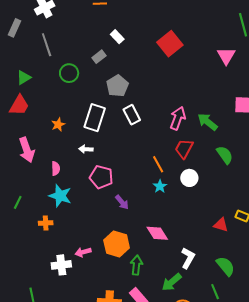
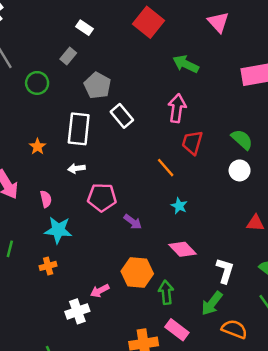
green arrow: (208, 122) -> (186, 64), moved
white circle: (189, 178) -> (240, 170), moved
cyan star: (160, 186) -> (179, 206), moved

